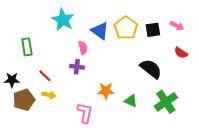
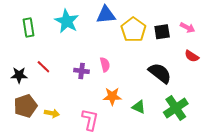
blue triangle: (100, 31) -> (106, 15), moved, turned -42
green rectangle: (27, 47) -> (29, 28), moved
pink semicircle: (83, 48) -> (105, 65), moved
red line: (45, 76) -> (43, 67), moved
black star: (12, 80) -> (19, 75), moved
yellow arrow: (49, 95) -> (52, 113), moved

